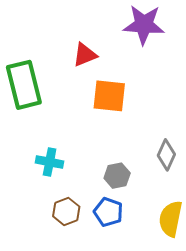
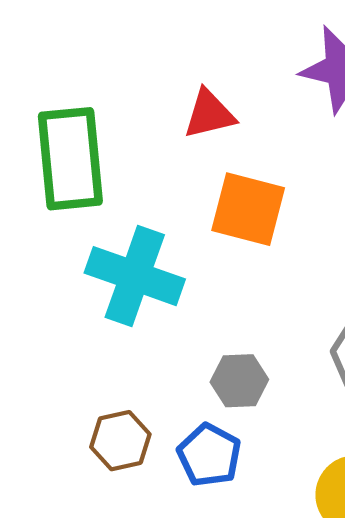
cyan cross: (50, 162) -> (135, 276), moved, size x1.6

